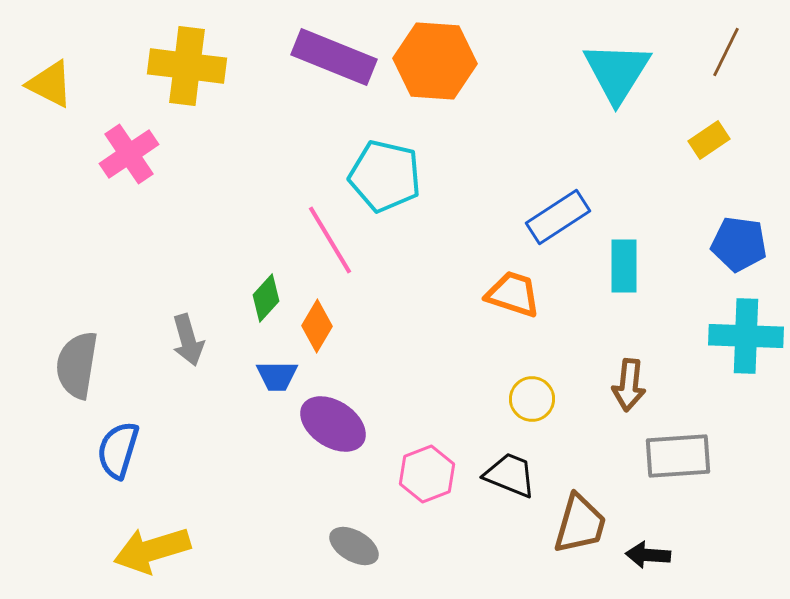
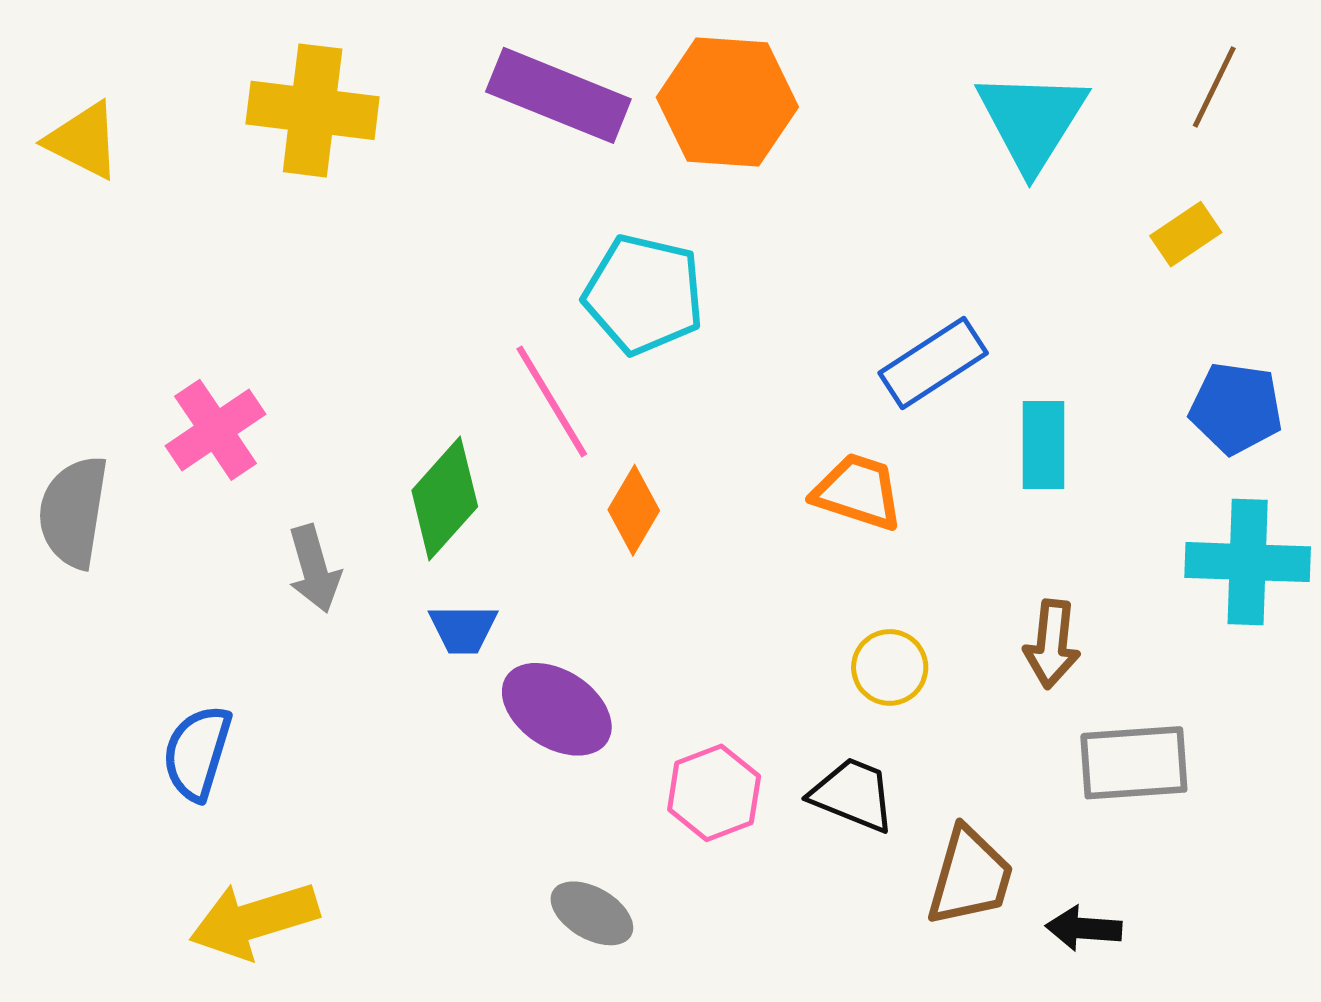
pink cross: (129, 154) -> (216, 430), moved
green diamond: (266, 298) -> (445, 498), size x1.5
orange diamond: (317, 326) -> (634, 510), moved
gray semicircle: (77, 365) -> (73, 512), moved

